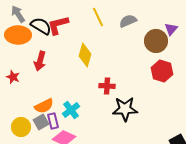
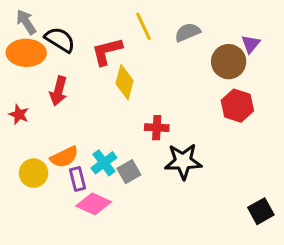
red L-shape: (58, 25) -> (107, 51), moved
gray square: (41, 122) -> (129, 172), moved
yellow circle: (21, 127) -> (34, 173), moved

